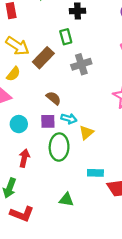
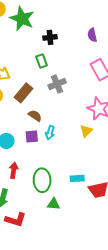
brown rectangle: (43, 58) -> (23, 93), moved
cyan arrow: (69, 119) -> (50, 133), turned 96
yellow triangle: (86, 133) -> (86, 131), moved
green ellipse: (59, 147) -> (42, 180), moved

